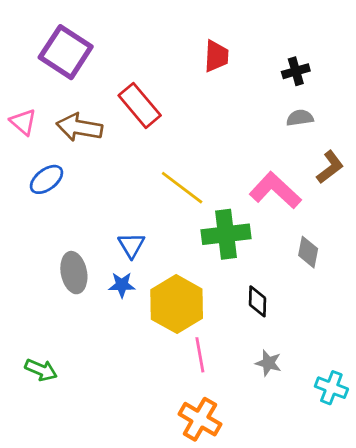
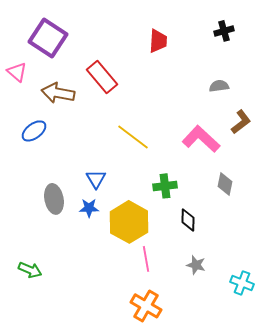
black cross: (296, 71) -> (224, 31), moved
pink triangle: (23, 122) -> (17, 72), moved
green cross: (226, 234) -> (165, 186), moved, size x0.7

